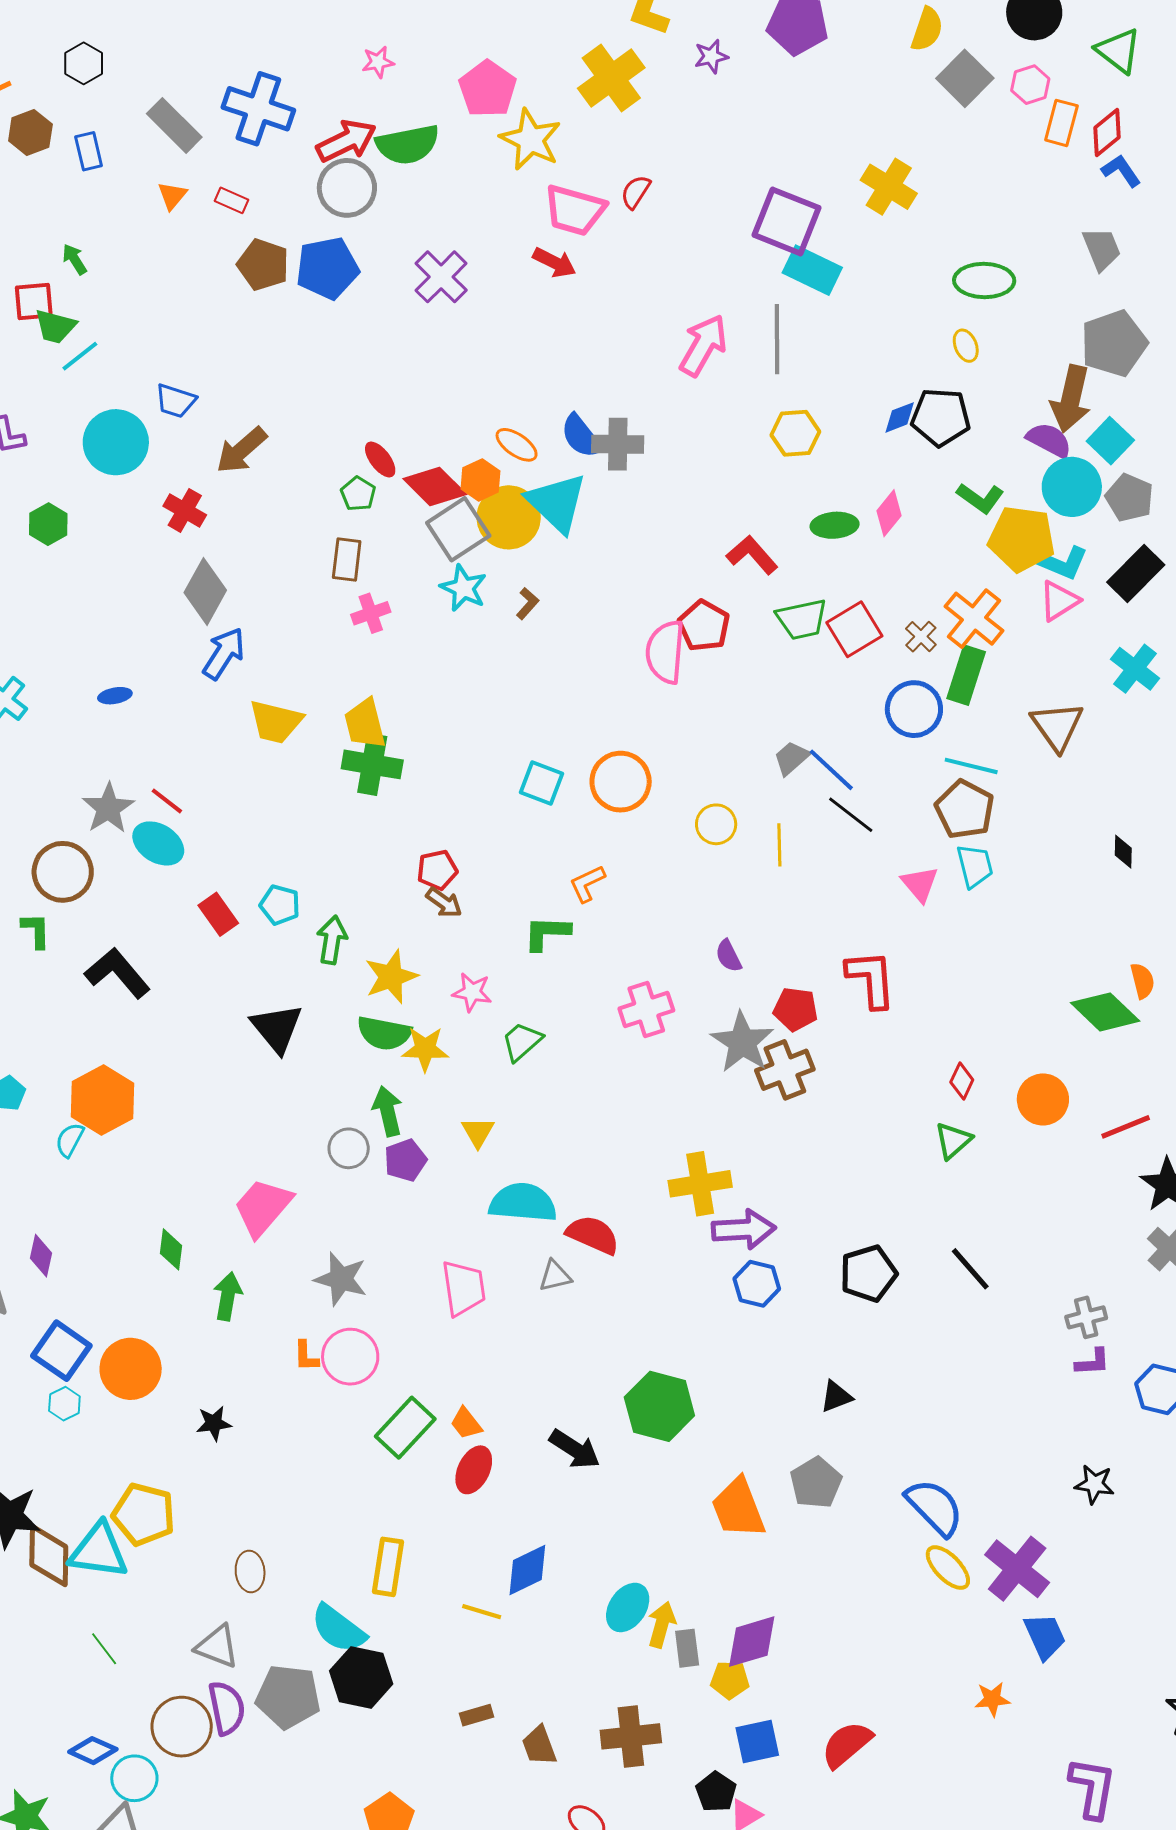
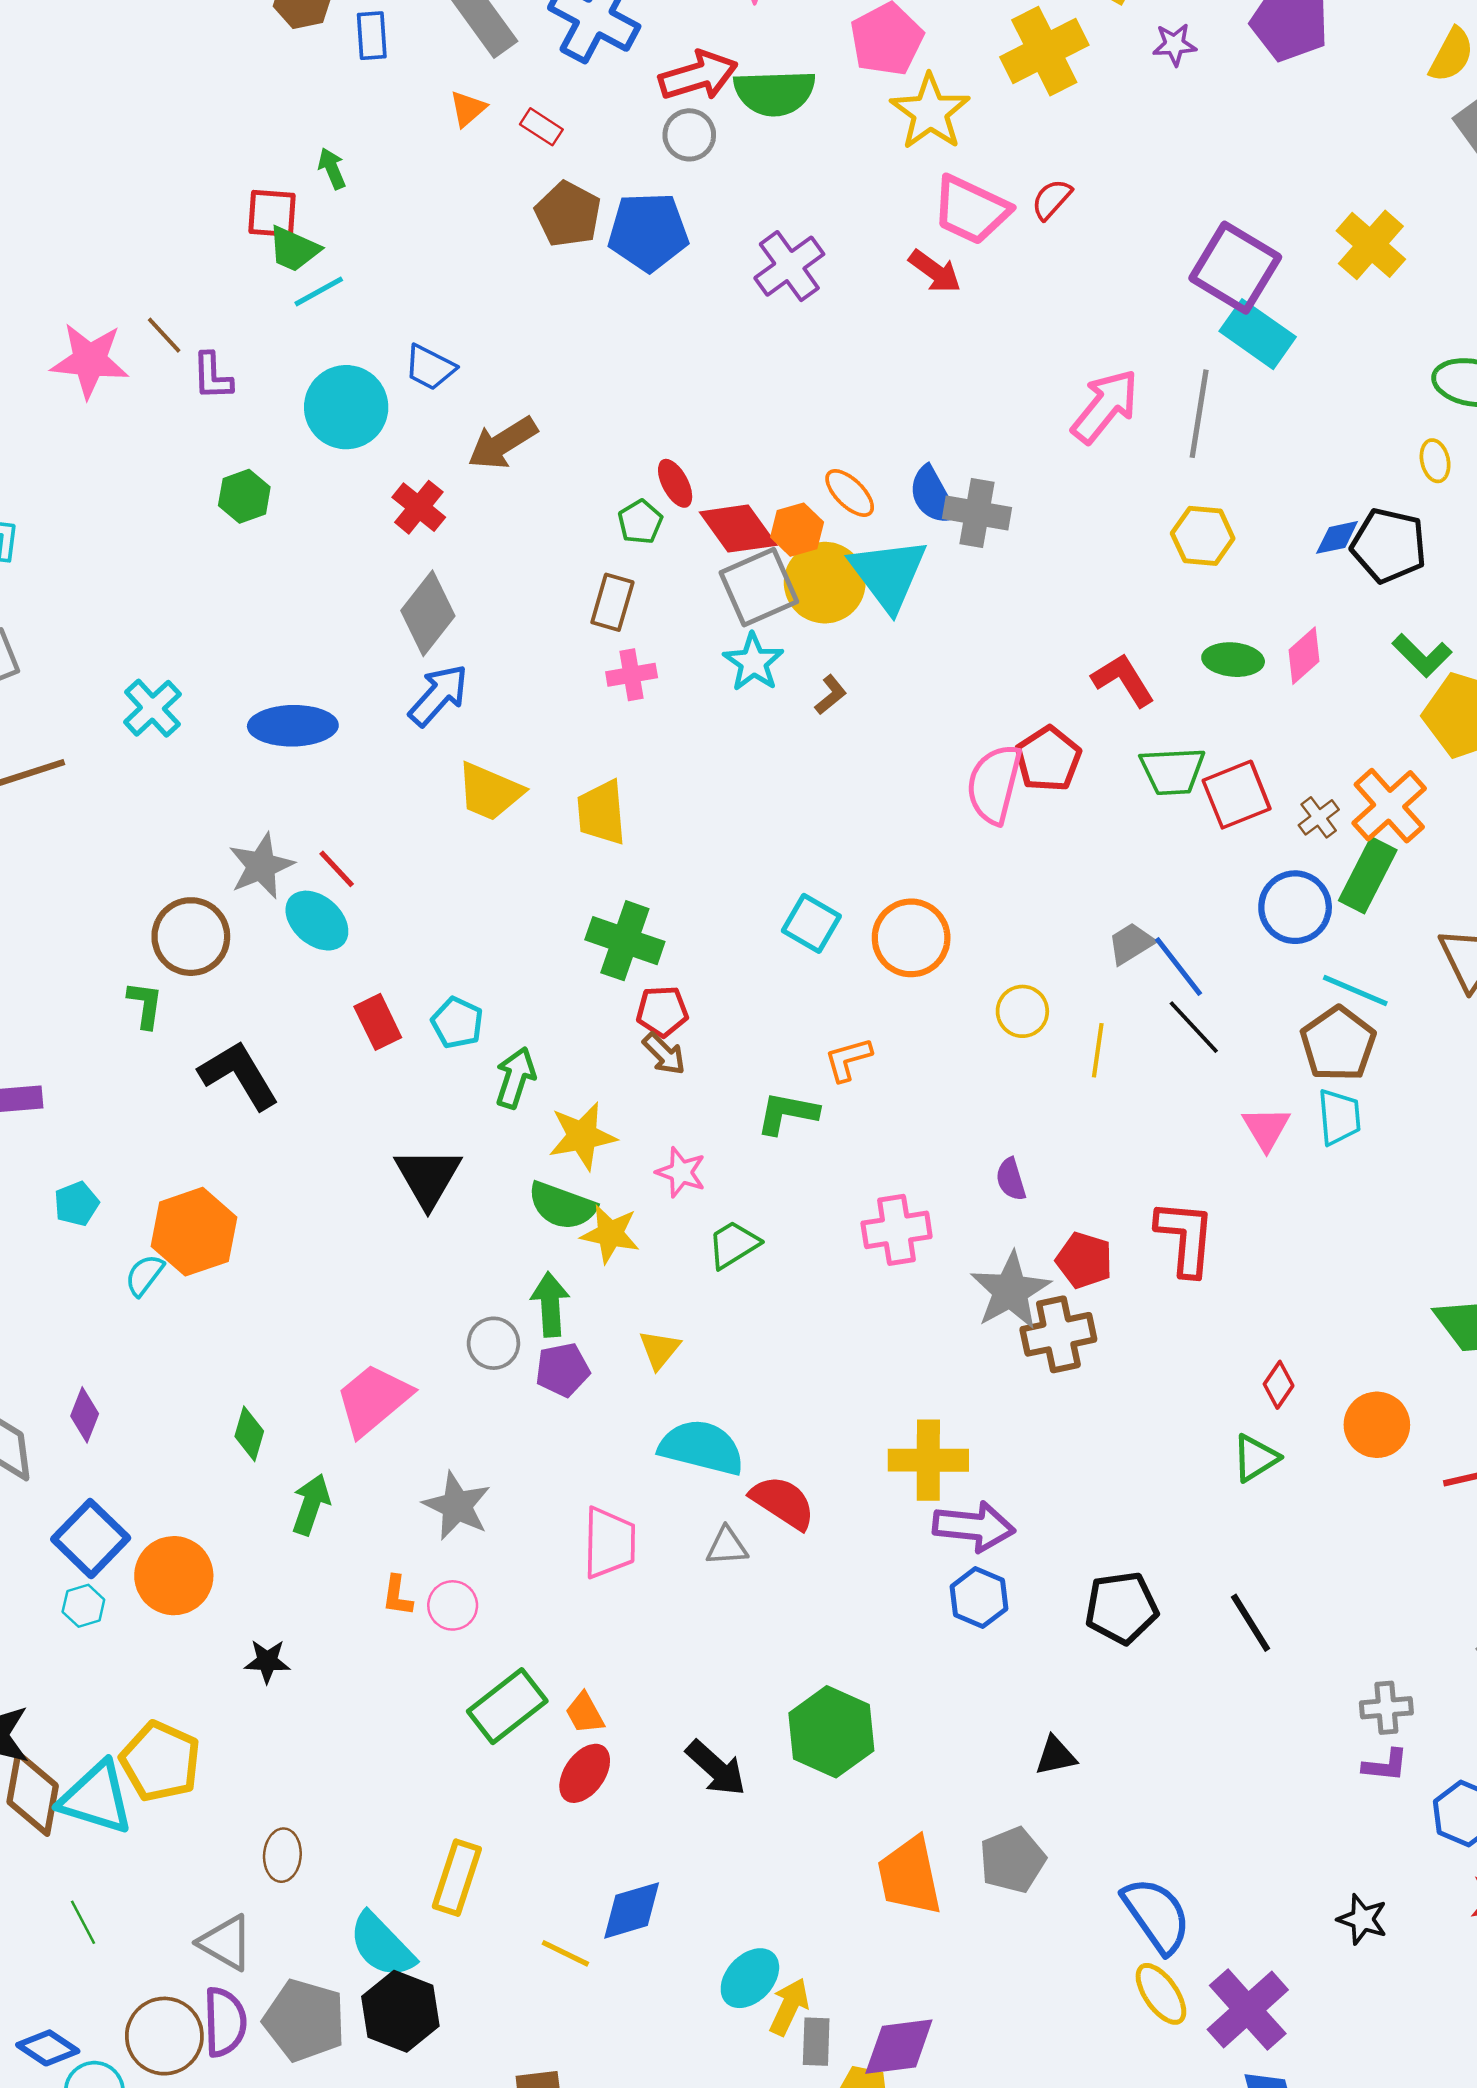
gray circle: (347, 188) -> (689, 135), size x0.7
blue ellipse: (115, 696) -> (293, 726), size x2.0
green cross: (372, 764) -> (625, 941), moved
pink circle: (350, 1357) -> (453, 1605), size x0.7

